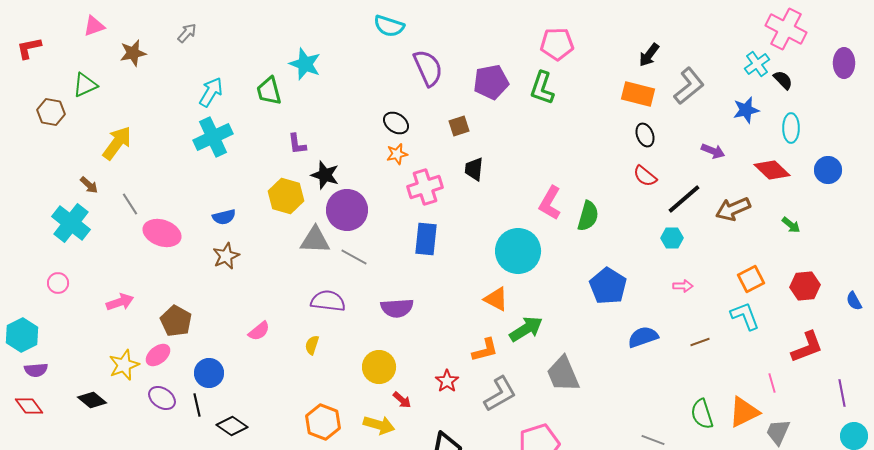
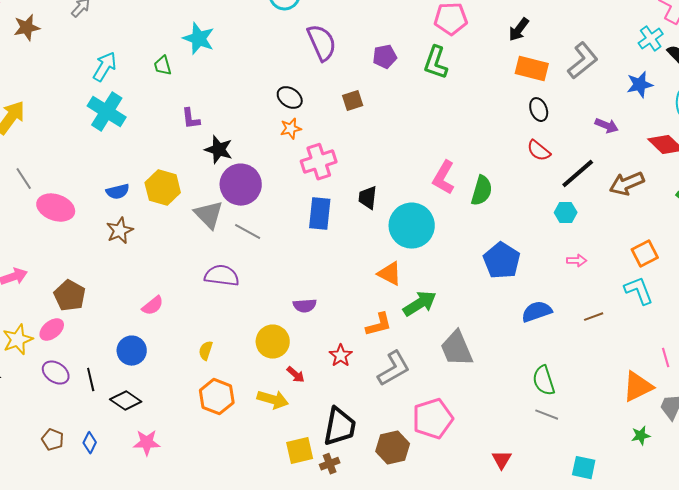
black arrow: (649, 55) -> (519, 30), moved
purple pentagon: (491, 82) -> (385, 57), size x0.7
green trapezoid: (269, 91) -> (163, 66), size x0.7
cyan cross: (213, 137) -> (107, 112), turned -33
black trapezoid: (474, 169) -> (368, 198), moved
yellow hexagon: (286, 196) -> (163, 188), moved
gray triangle: (315, 240) -> (209, 215), turned 44
purple semicircle: (397, 308) -> (305, 306), moved, size x0.7
yellow semicircle: (312, 345) -> (206, 351), moved
blue circle: (209, 373) -> (132, 351), moved
green semicircle: (702, 414) -> (544, 381), moved

